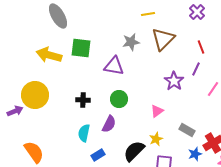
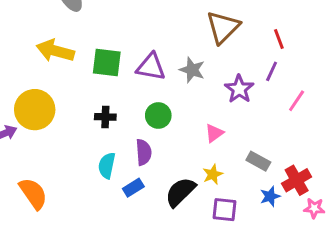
gray star: (131, 42) -> (192, 70), moved, turned 30
green square: (81, 48) -> (107, 63), moved
purple semicircle: (109, 124) -> (144, 152), turned -30
blue rectangle: (98, 155) -> (133, 188), moved

